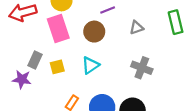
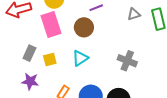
gray triangle: (136, 28) -> (134, 14), moved
purple star: (22, 79) -> (30, 81), moved

